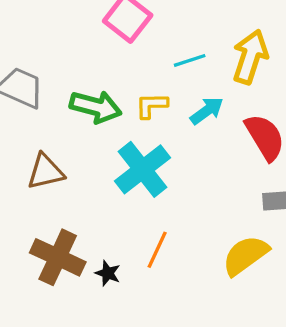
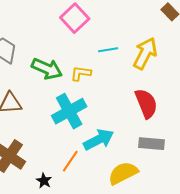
cyan arrow: (207, 111) -> (99, 140), moved, size x1.4
black star: (108, 273) -> (44, 181), moved

